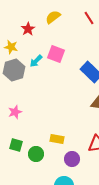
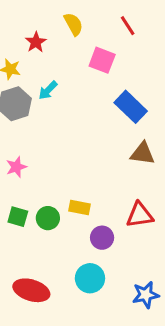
yellow semicircle: (53, 17) -> (73, 24), turned 98
pink square: (56, 54) -> (102, 60), moved
green circle: (36, 154) -> (48, 218), moved

